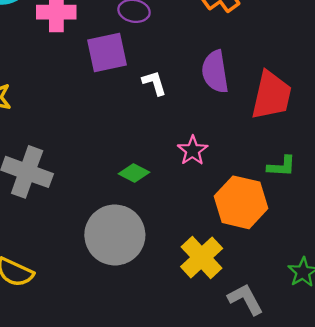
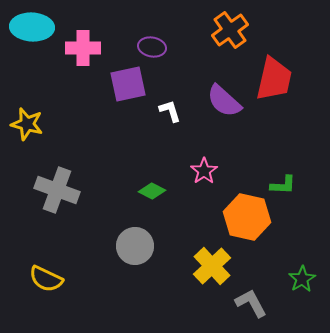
purple semicircle: (215, 72) -> (224, 101), turned -39
red trapezoid: (271, 95) -> (274, 79), moved
gray circle: (115, 235) -> (135, 246), size x0.7

